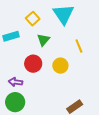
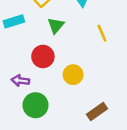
yellow circle: (60, 66) -> (73, 75), moved
green circle: (15, 102) -> (35, 105), moved

